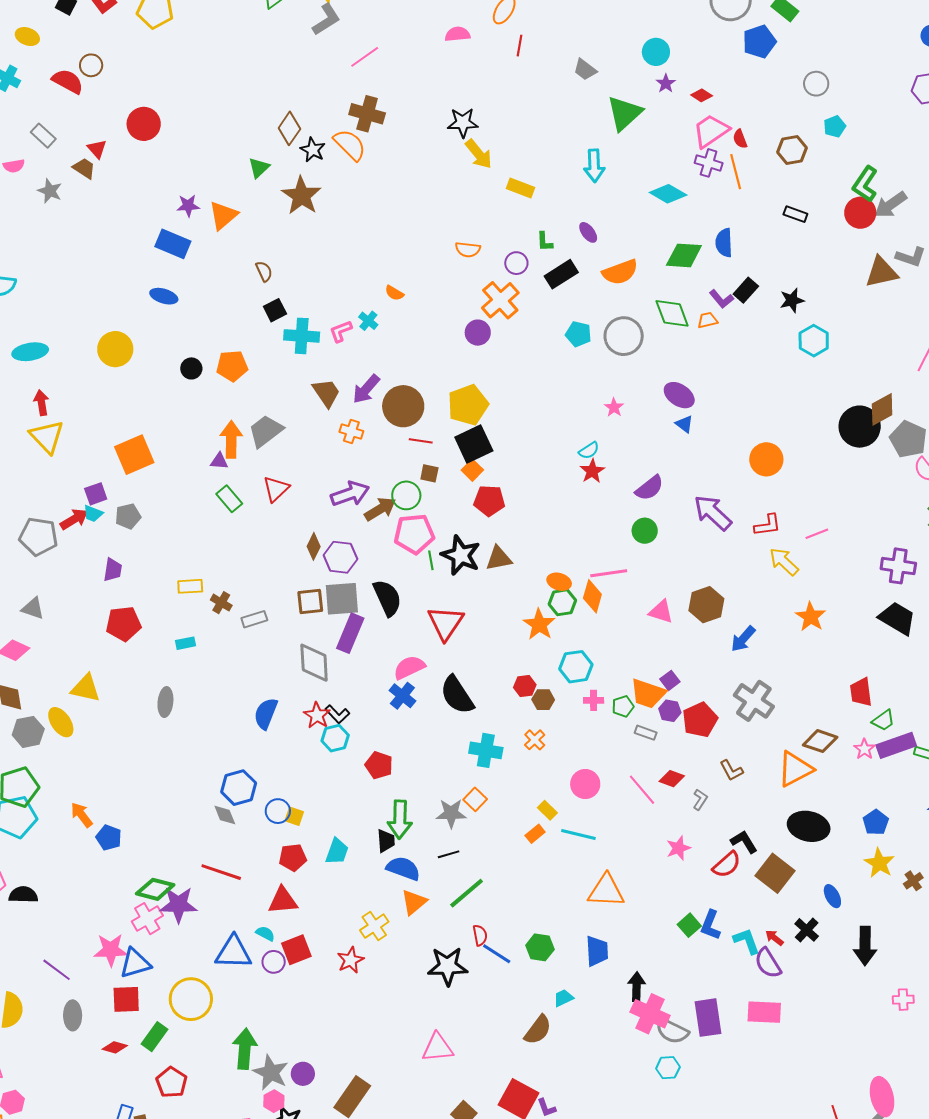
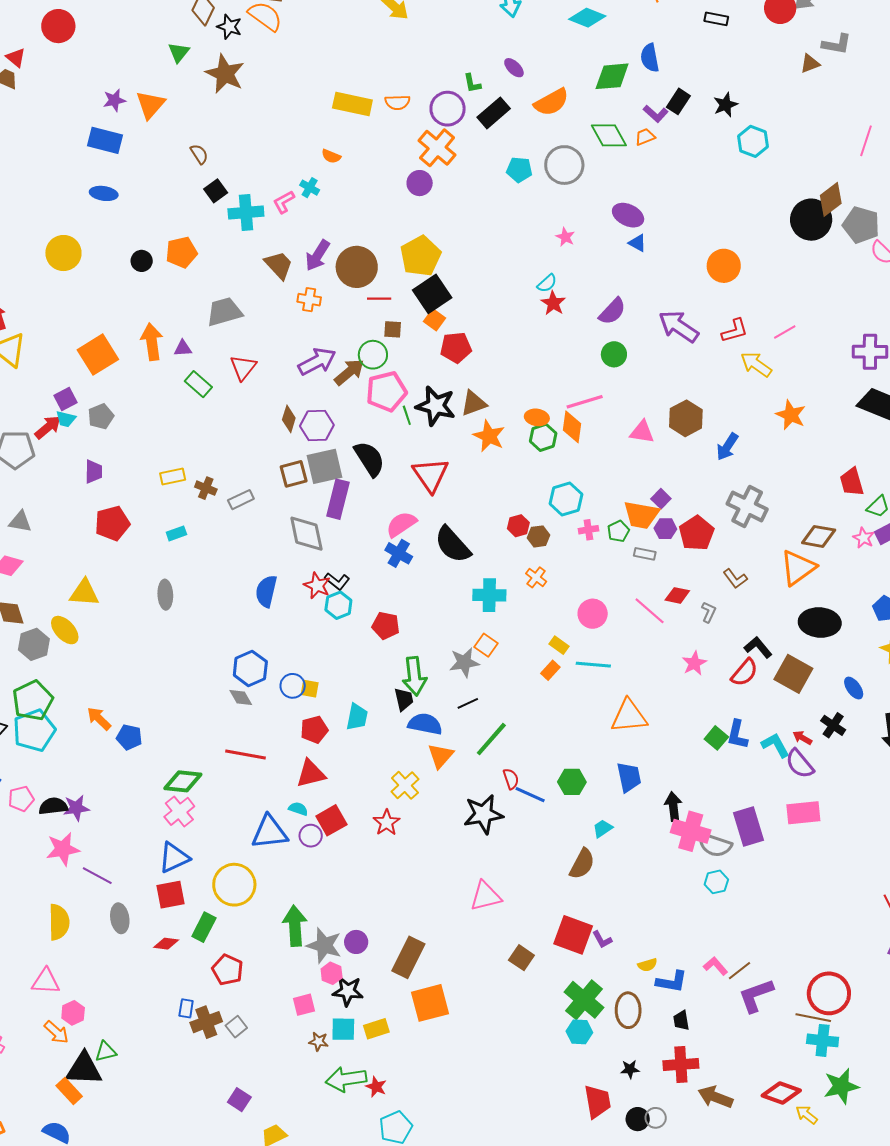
yellow rectangle: (521, 188) -> (352, 104), moved, size x1.4
purple circle: (516, 263) -> (448, 109), size x1.5
brown triangle: (881, 272) -> (810, 64), size x0.6
gray trapezoid: (266, 431) -> (224, 312), turned 30
orange arrow: (231, 439) -> (152, 342), moved
orange star: (539, 624) -> (489, 436), moved
purple star: (178, 905) -> (76, 808), moved, size x0.7
pink star: (111, 950) -> (63, 849), moved

